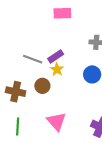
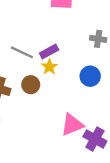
pink triangle: (56, 121) -> (72, 125), moved, turned 45

